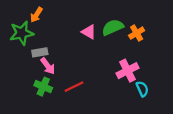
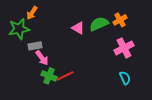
orange cross: (137, 33) -> (120, 20), moved
pink cross: (127, 71) -> (124, 48), moved
green cross: (43, 87) -> (49, 76), moved

